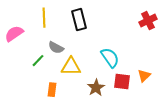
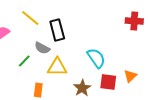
yellow line: (44, 18) -> (30, 18), turned -48
black rectangle: (79, 20) -> (57, 30), moved
red cross: (148, 21) -> (134, 21), turned 30

